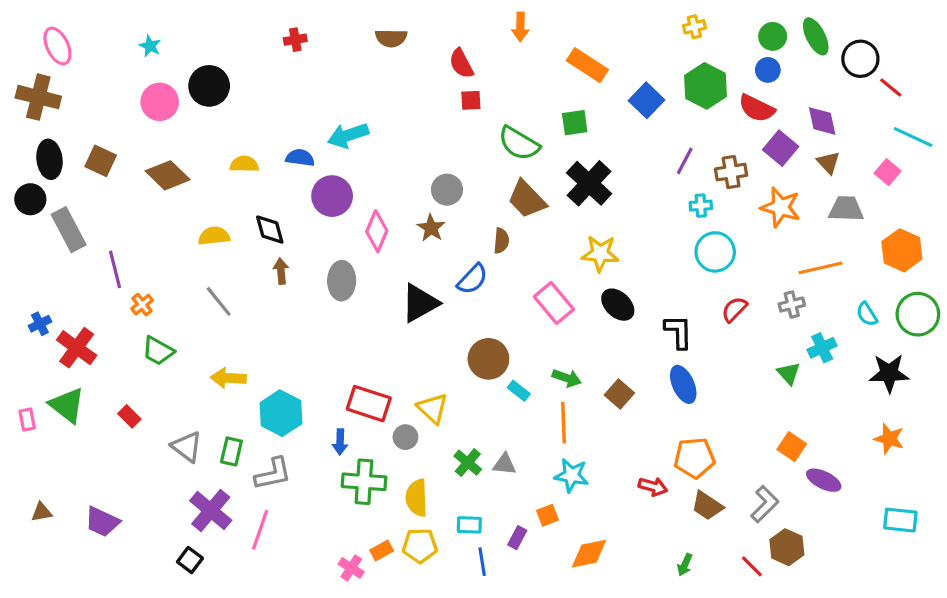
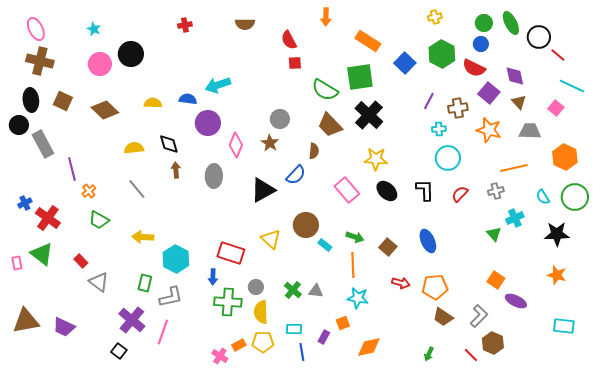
brown cross: (38, 97) -> (40, 61), moved
green square: (575, 123) -> (360, 77), size x1.6
black L-shape: (678, 332) -> (425, 190), moved
yellow triangle: (433, 408) -> (271, 239), moved
gray circle: (405, 437) -> (256, 287), moved
gray triangle: (187, 447) -> (99, 282), moved
red arrow: (653, 487) -> (401, 283), moved
brown triangle: (42, 512) -> (26, 321), size x2.0

